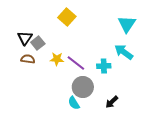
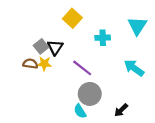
black triangle: (25, 38) -> (55, 47), moved
cyan arrow: (124, 52) -> (134, 68), moved
yellow star: (57, 59) -> (44, 64), moved
cyan cross: (104, 66) -> (103, 38), moved

